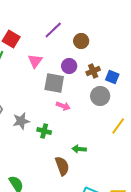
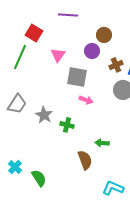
purple line: (53, 30) -> (68, 15), moved, turned 48
purple circle: (69, 66) -> (92, 51), moved
gray star: (21, 121) -> (44, 115), turned -30

